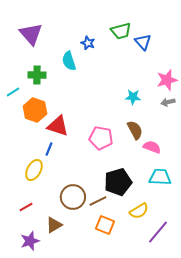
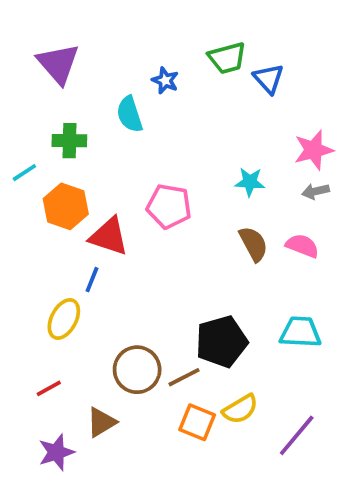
pink pentagon: (101, 138) -> (169, 206), moved
pink semicircle: (152, 147) -> (302, 246), moved
yellow semicircle: (139, 211) -> (240, 409), moved

